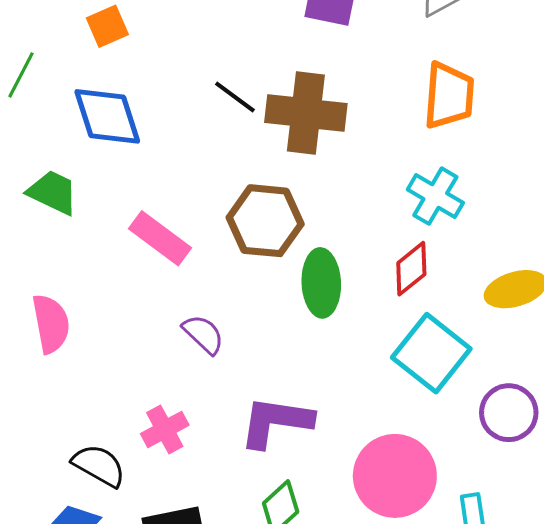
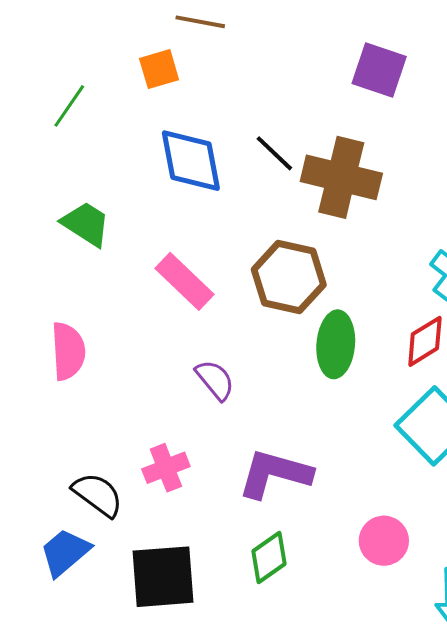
blue diamond: (107, 116) -> (191, 161), moved
pink circle: (395, 476) -> (384, 541), size x0.6

